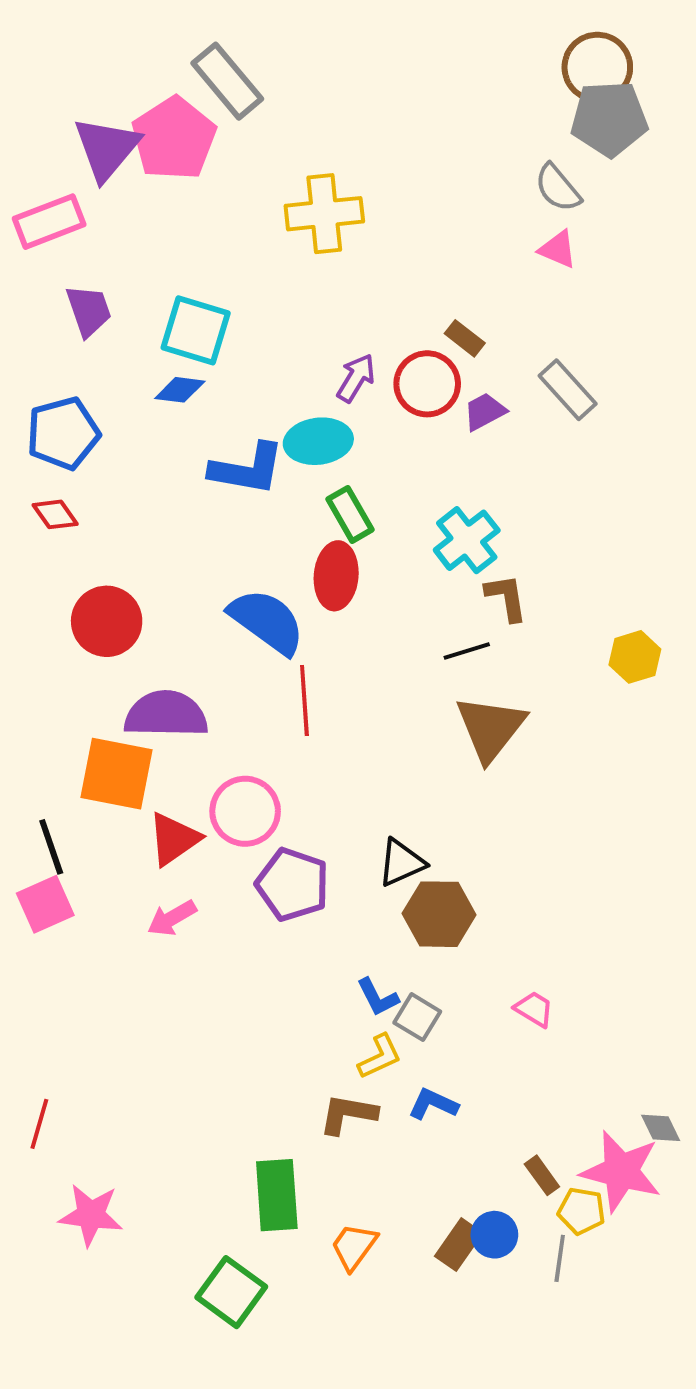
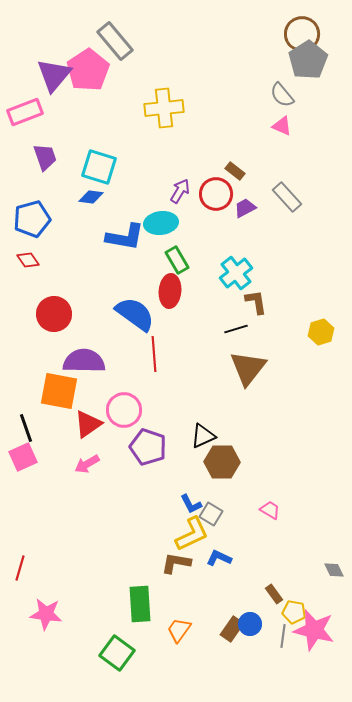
gray pentagon: (609, 119) -> (308, 60), turned -30
yellow L-shape: (380, 1057) -> (192, 534), size x1.5
pink star: (621, 1171) -> (314, 630), moved

